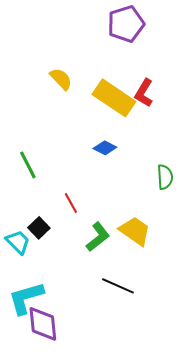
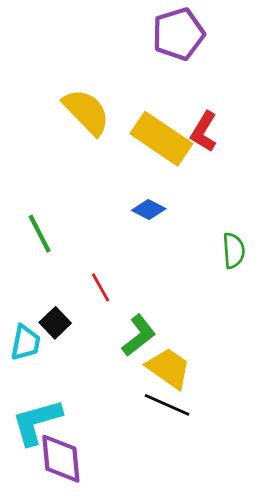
yellow semicircle: (61, 79) -> (86, 112), size x1.5
yellow trapezoid: (135, 231) -> (168, 368), moved
cyan trapezoid: (18, 242) -> (25, 343), turned 56

